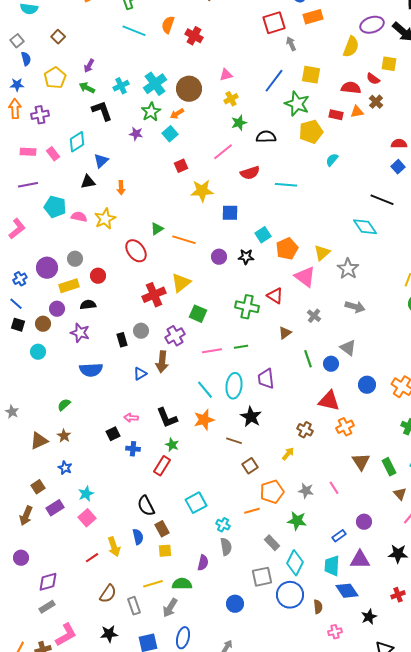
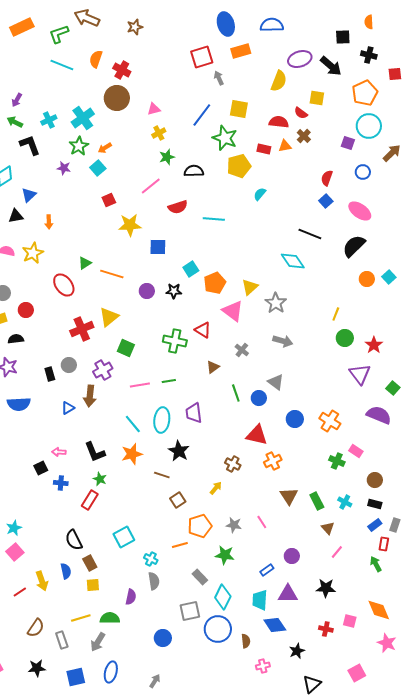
brown circle: (189, 89) -> (117, 98), moved
red semicircle: (399, 144) -> (327, 178), turned -70
red cross: (398, 595) -> (326, 629), turned 32

